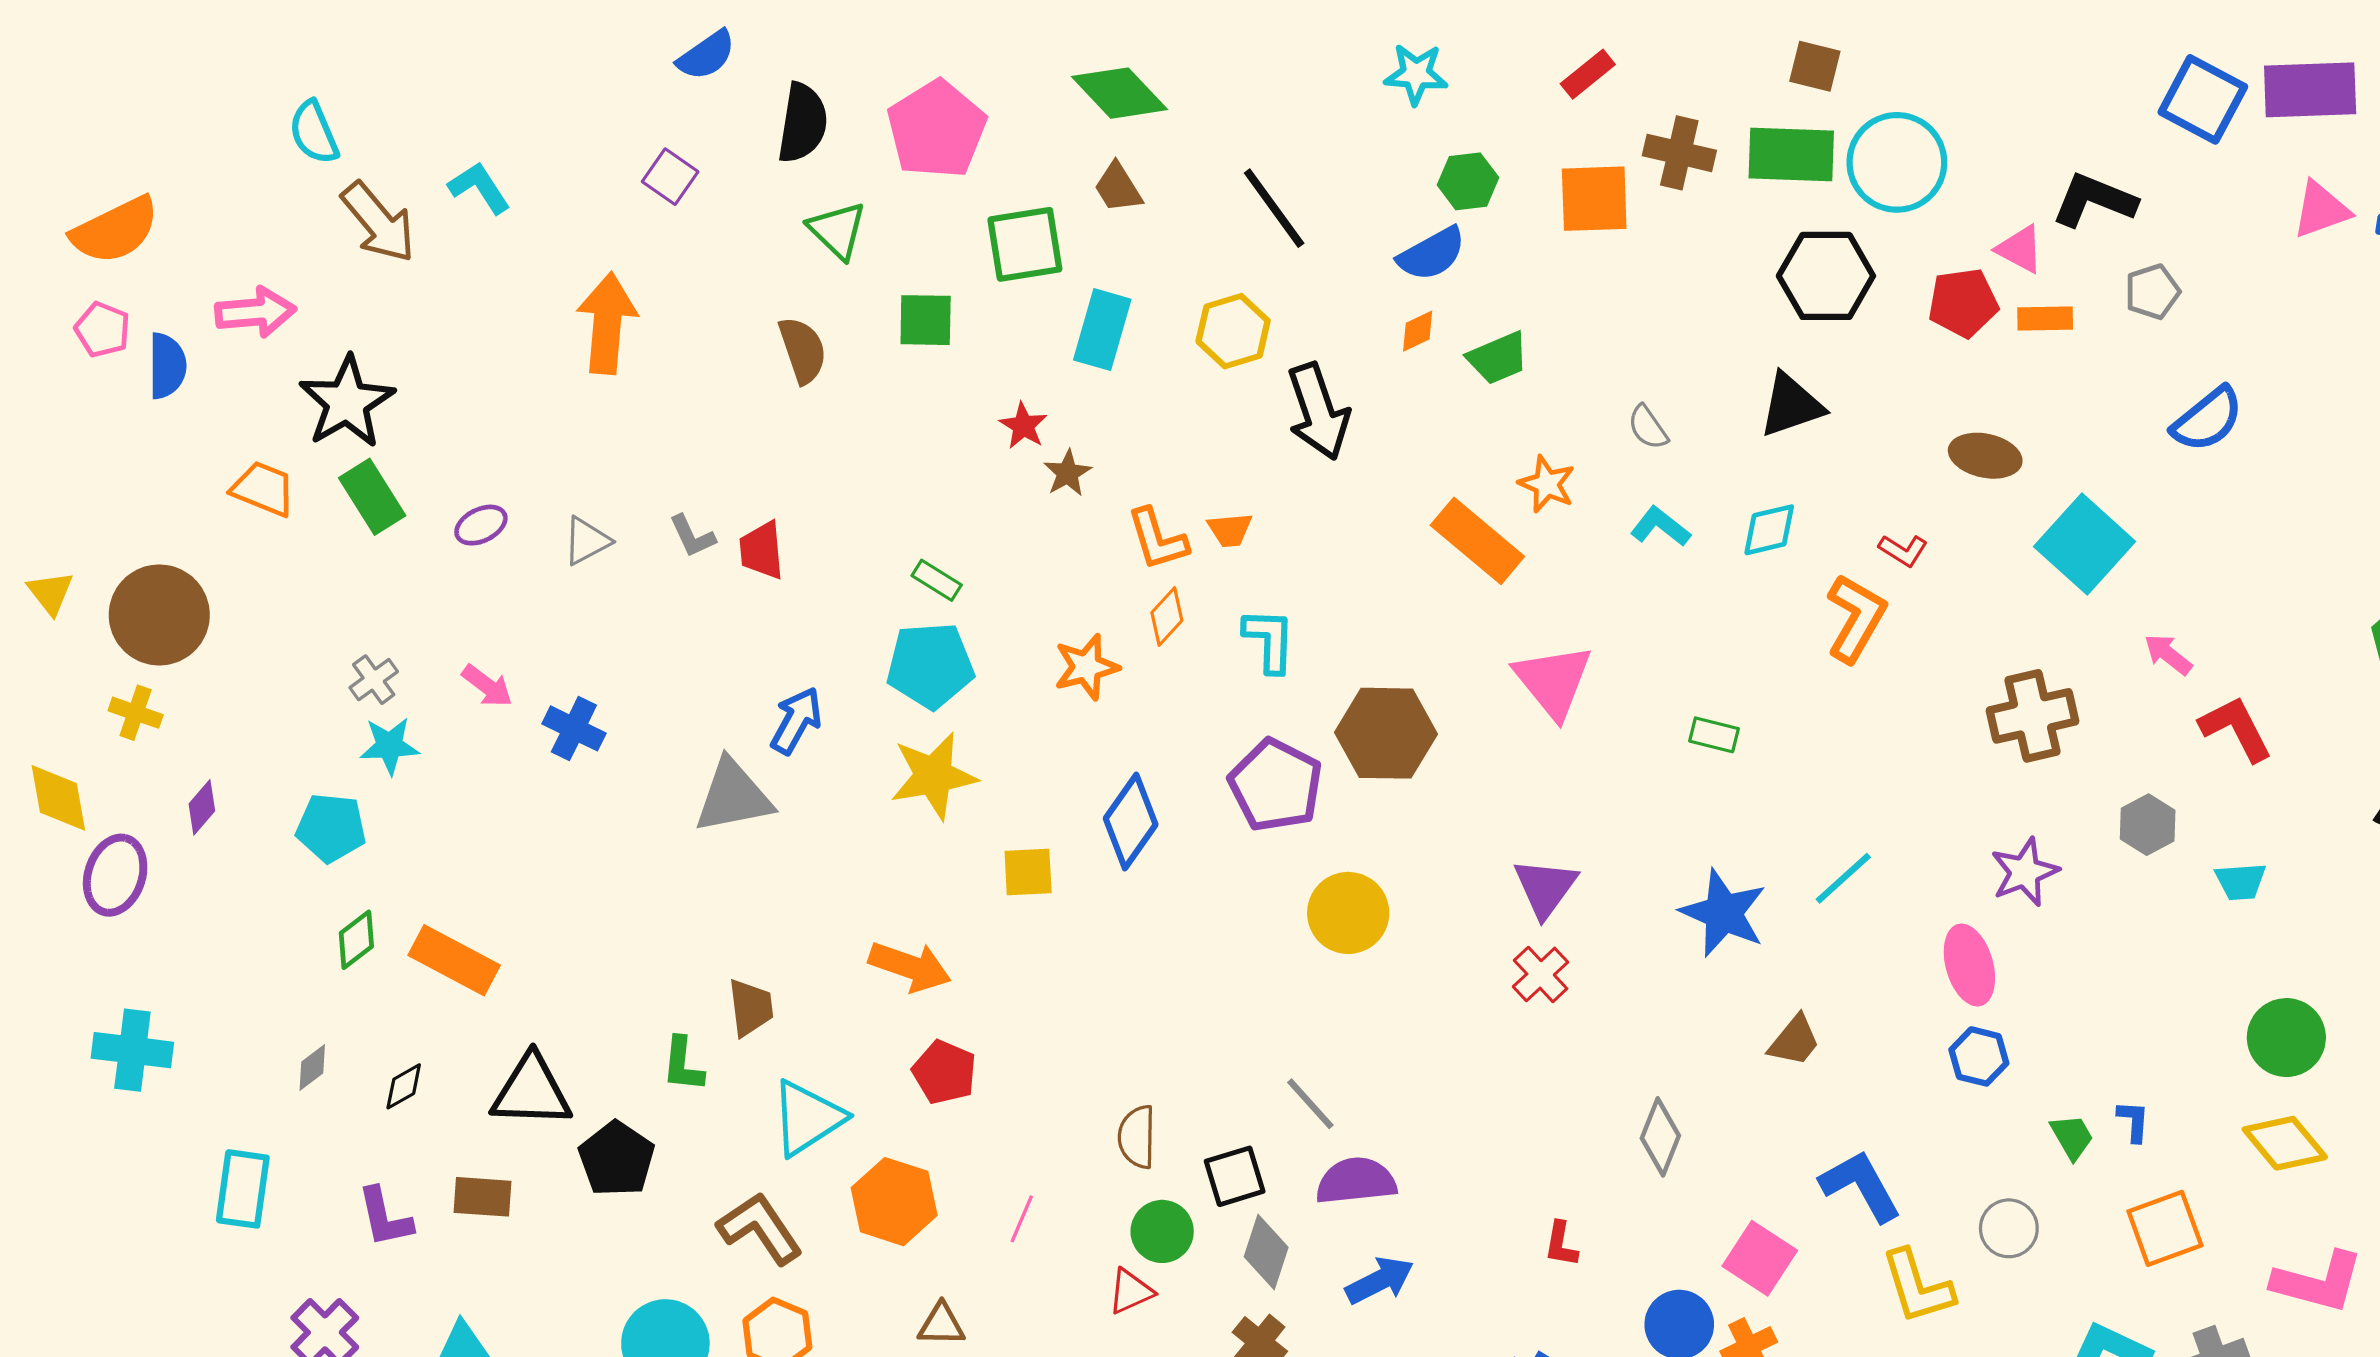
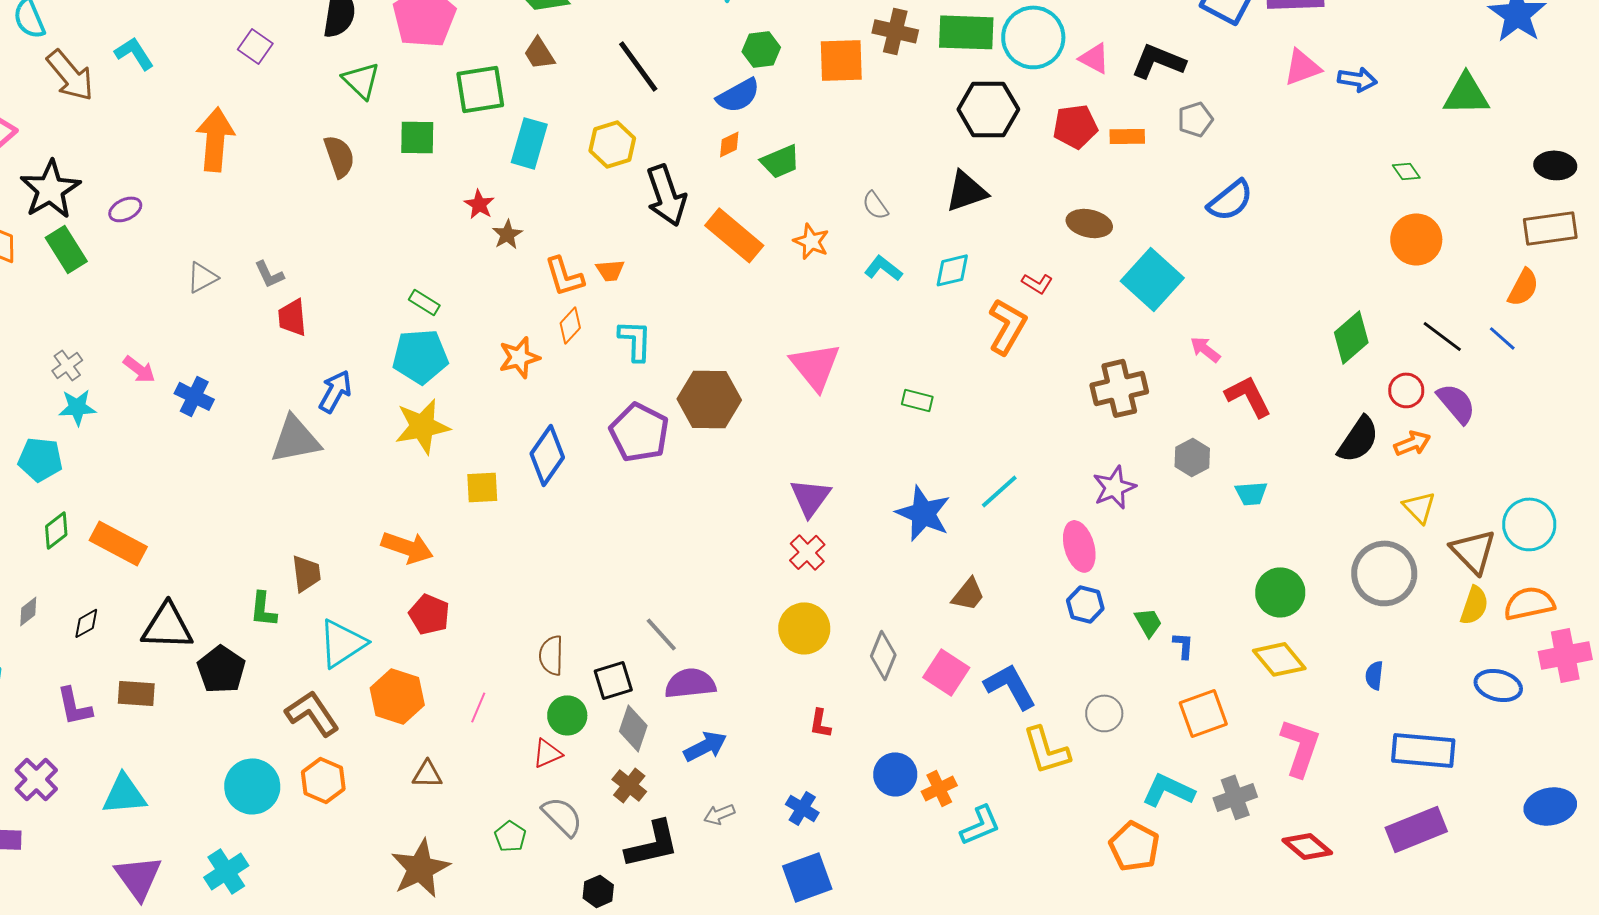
pink triangle: (2020, 249) -> (1094, 58), moved
purple ellipse: (481, 525) -> (125, 209), moved
orange rectangle: (1477, 541) -> (734, 235), moved
red trapezoid: (762, 550) -> (292, 317), moved
yellow circle: (1348, 913) -> (804, 628), moved
green trapezoid: (2072, 1137) -> (1148, 622), moved
pink square: (1760, 1258) -> (946, 672), moved
pink L-shape: (2318, 1282) -> (1300, 747), turned -86

